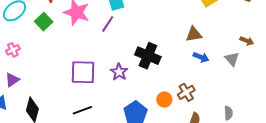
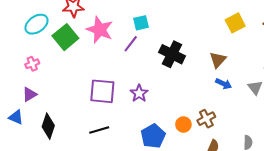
green square: (44, 22) -> (65, 37), size x1.4
brown triangle: (194, 34) -> (218, 60), turned -42
black cross: (148, 56) -> (172, 54), moved

